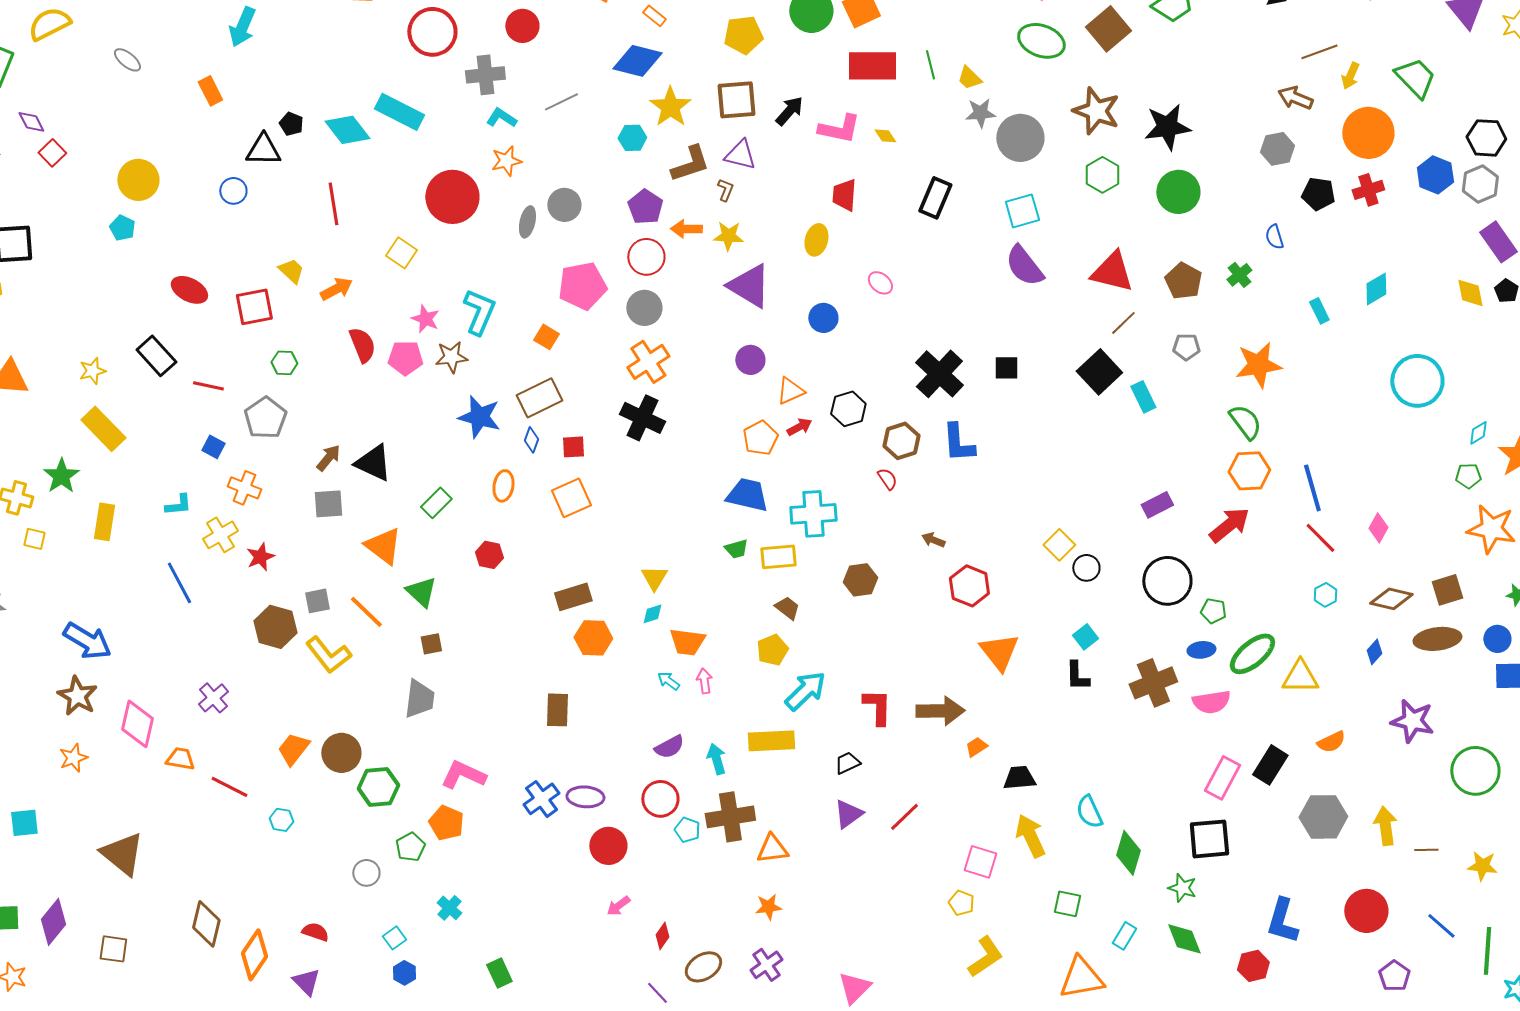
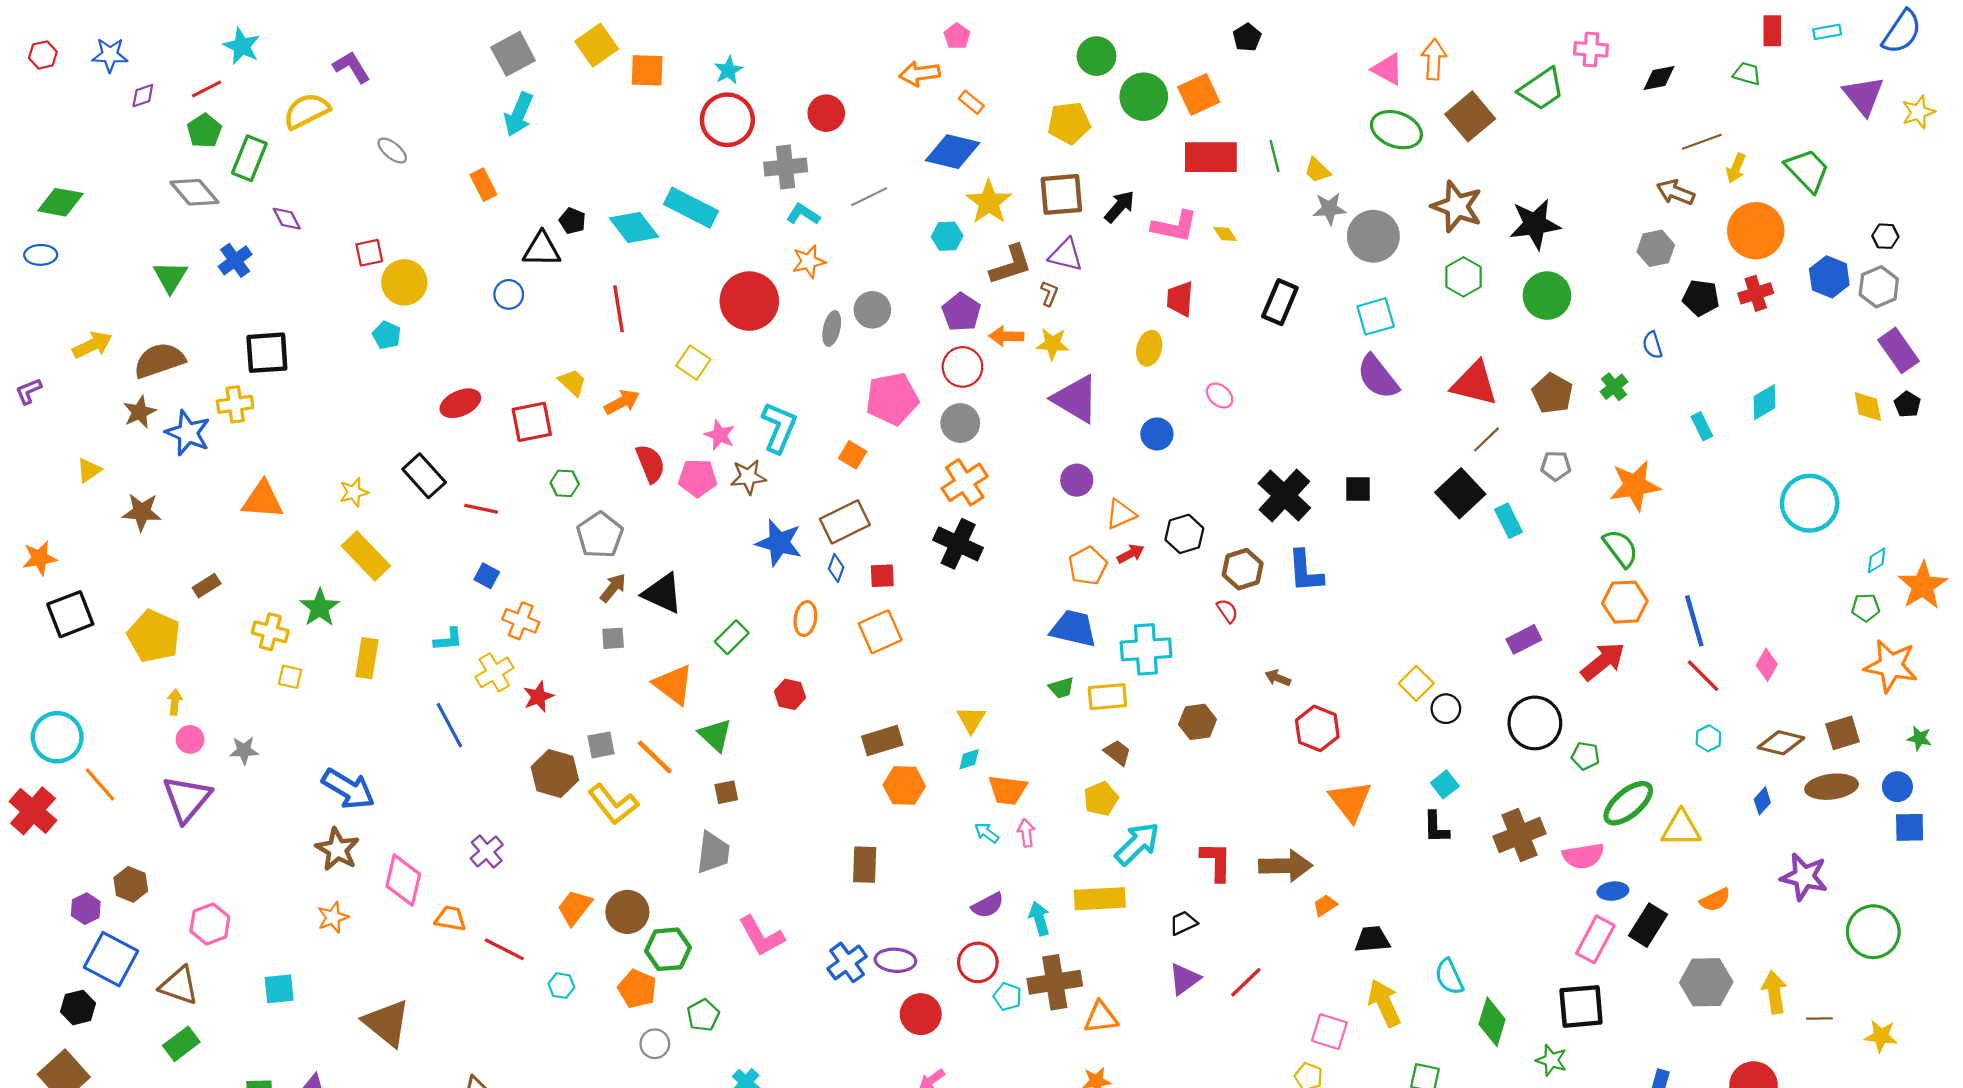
black hexagon: (1486, 138) -> (1885, 236), size x0.6
red square: (52, 153) -> (369, 253), moved, turned 32
red ellipse: (189, 290) -> (460, 403), turned -51
gray pentagon: (265, 418) -> (600, 535), moved
gray square: (328, 504) -> (613, 638), size x0.7
blue ellipse: (1201, 650) -> (1613, 891), moved
pink L-shape: (463, 775) -> (761, 936), turned -144
orange pentagon: (446, 823) -> (637, 989), moved

